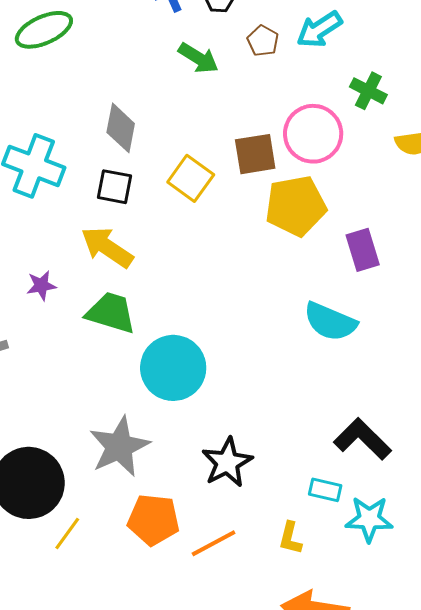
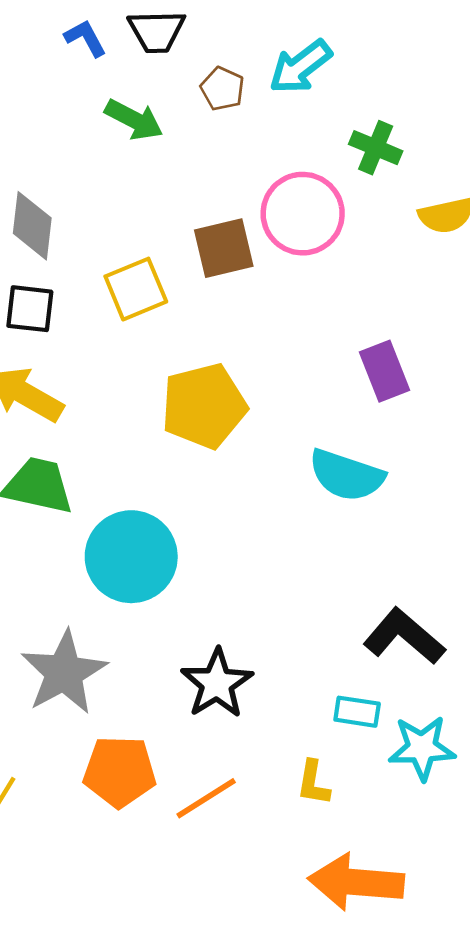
yellow square: (191, 178) -> (136, 289), turned 36
yellow pentagon: (296, 206) -> (204, 406), moved

